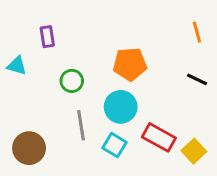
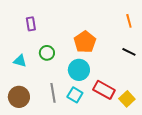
orange pentagon: (130, 64) -> (85, 42), turned -30
cyan triangle: (17, 66) -> (20, 61), moved
gray line: (81, 125) -> (53, 93), moved

